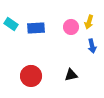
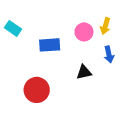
blue rectangle: (36, 28) -> (50, 45), moved
black triangle: (71, 75) -> (84, 72), moved

